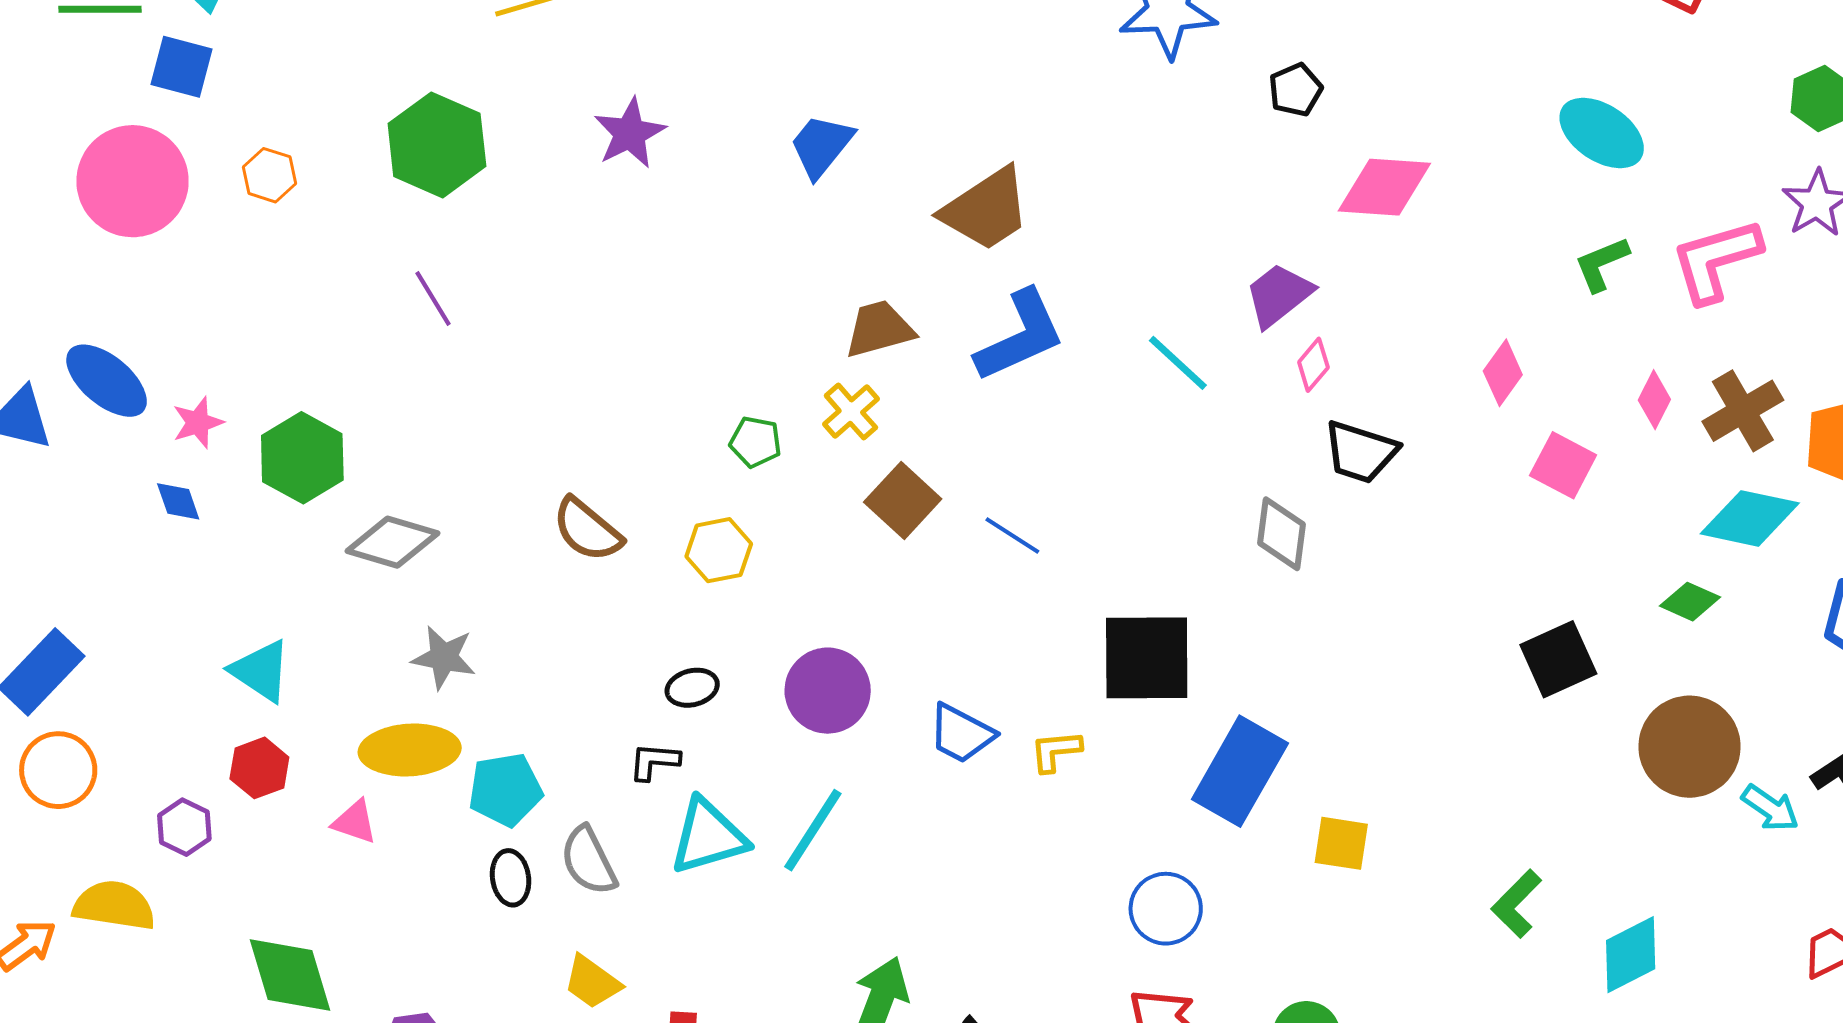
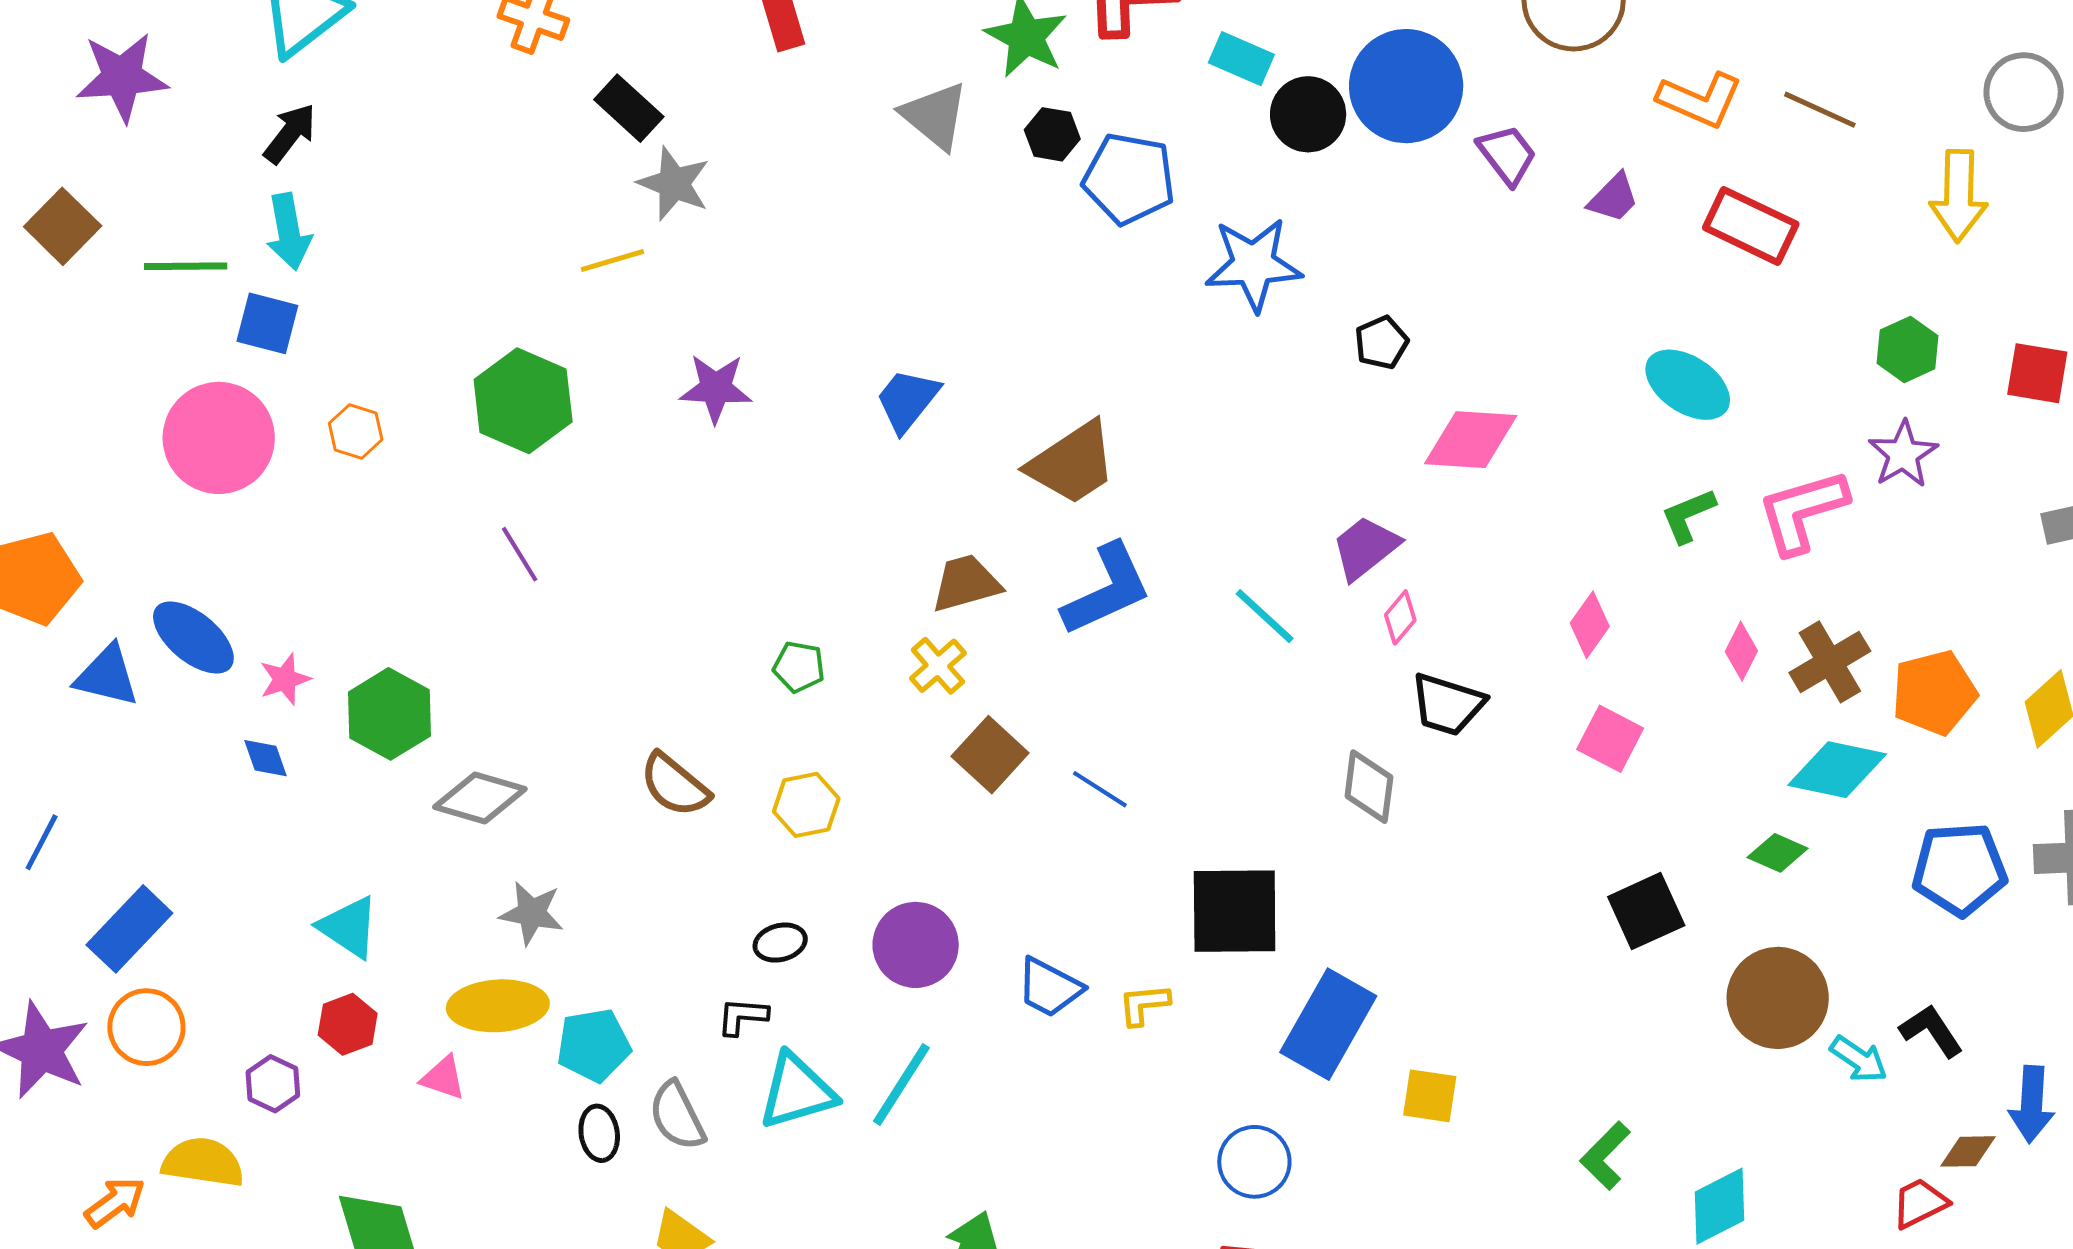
purple star: (630, 133) -> (716, 388), turned 30
green pentagon: (755, 442) -> (799, 667), moved
pink square: (1563, 465) -> (1610, 739), moved

